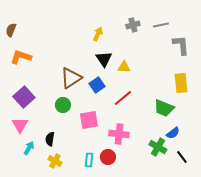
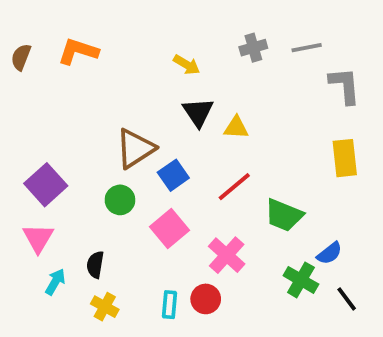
yellow arrow: (98, 34) -> (187, 65), turned 96
orange L-shape: (21, 57) -> (78, 51), moved
blue square: (97, 85) -> (173, 175), moved
green trapezoid: (164, 108) -> (284, 215), moved
pink square: (89, 120) -> (170, 228), turned -30
pink cross: (119, 134) -> (227, 255), turned 36

